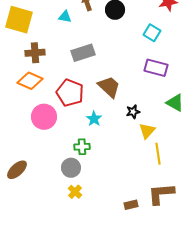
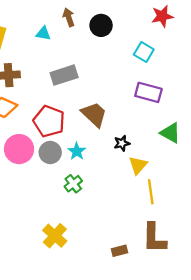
green cross: (82, 147) -> (73, 184), moved, turned -35
gray circle: (71, 168) -> (50, 153), moved
yellow cross: (75, 192) -> (55, 236), size x1.5
brown L-shape: (161, 194) -> (154, 238), turned -84

